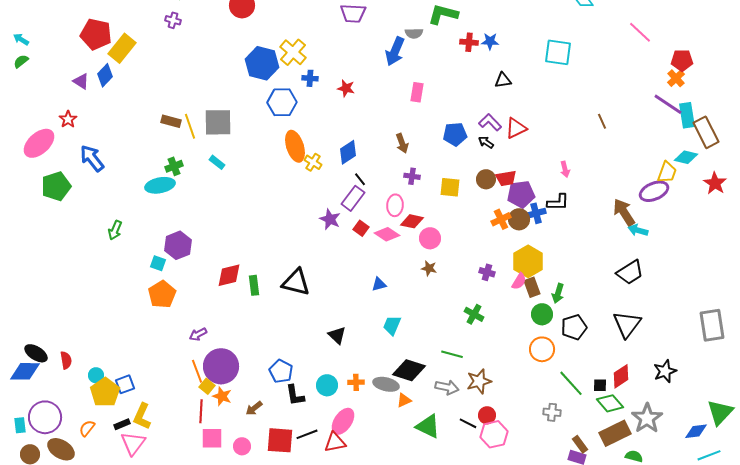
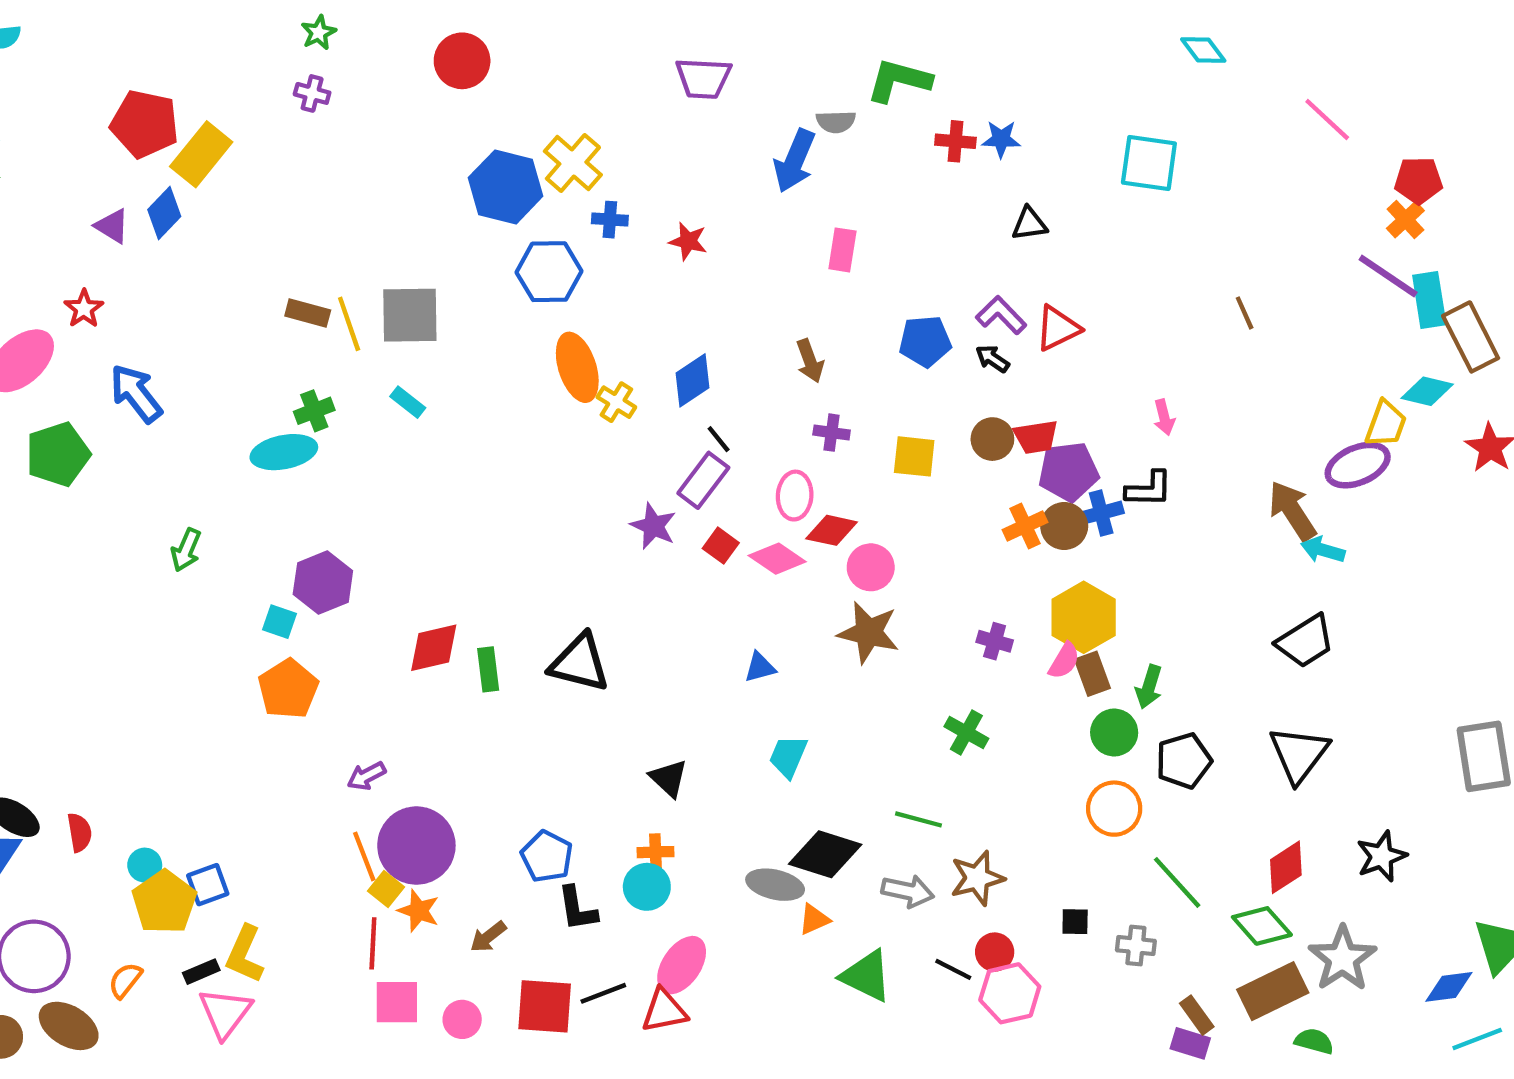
brown star: (429, 268) -> (869, 633), size x1.8
orange cross: (356, 382) -> (656, 852), moved
black square: (600, 385) -> (1075, 922), moved

